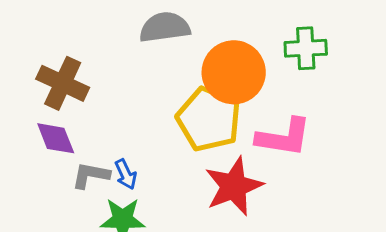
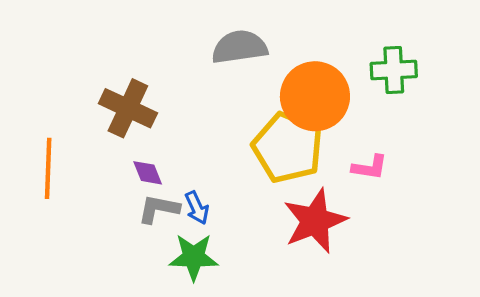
pink L-shape: (284, 137) -> (370, 167), size x0.6
purple diamond: (56, 138) -> (148, 173), moved, size x0.7

